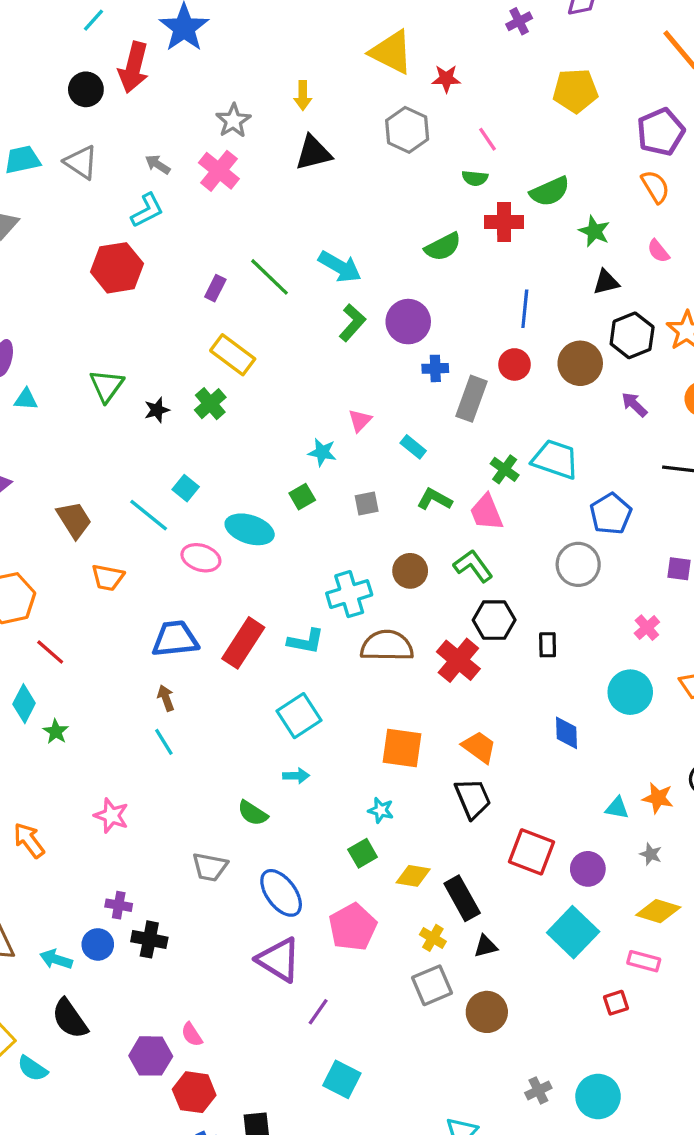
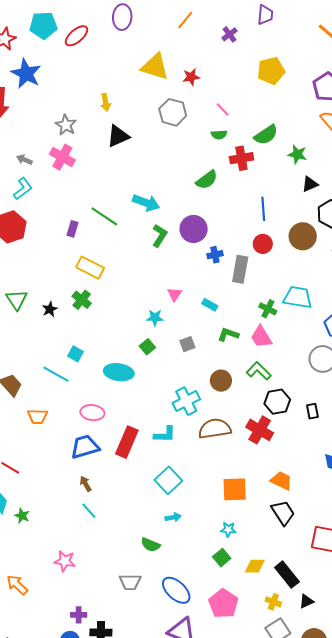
pink ellipse: (201, 558) -> (92, 413), moved

